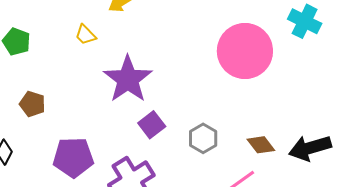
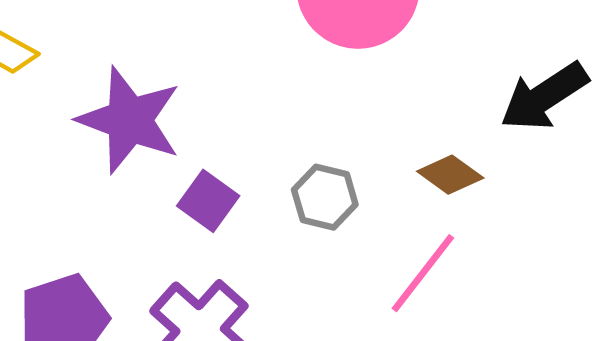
black arrow: (310, 148) -> (544, 96), moved

